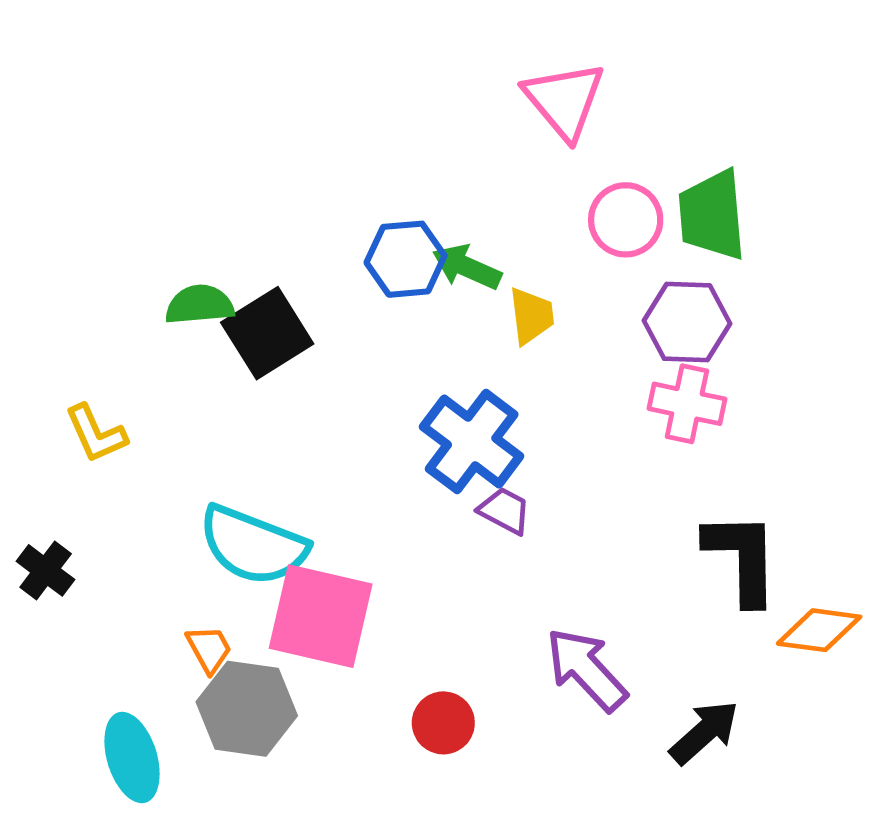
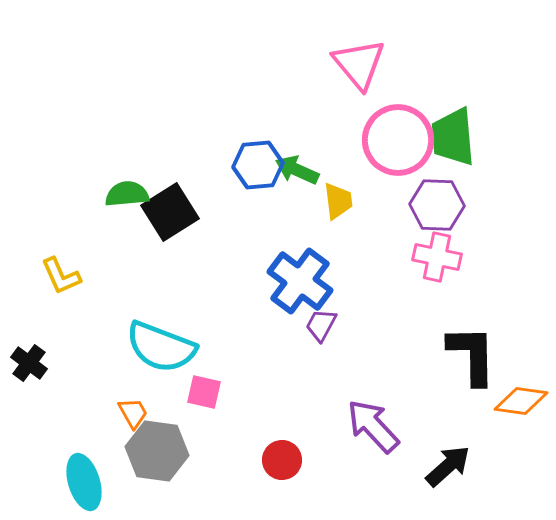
pink circle: (626, 220) -> (398, 140), size x1.5
purple trapezoid: (505, 511) -> (321, 325), turned -90
pink square: (321, 616) -> (204, 392), size x0.5

